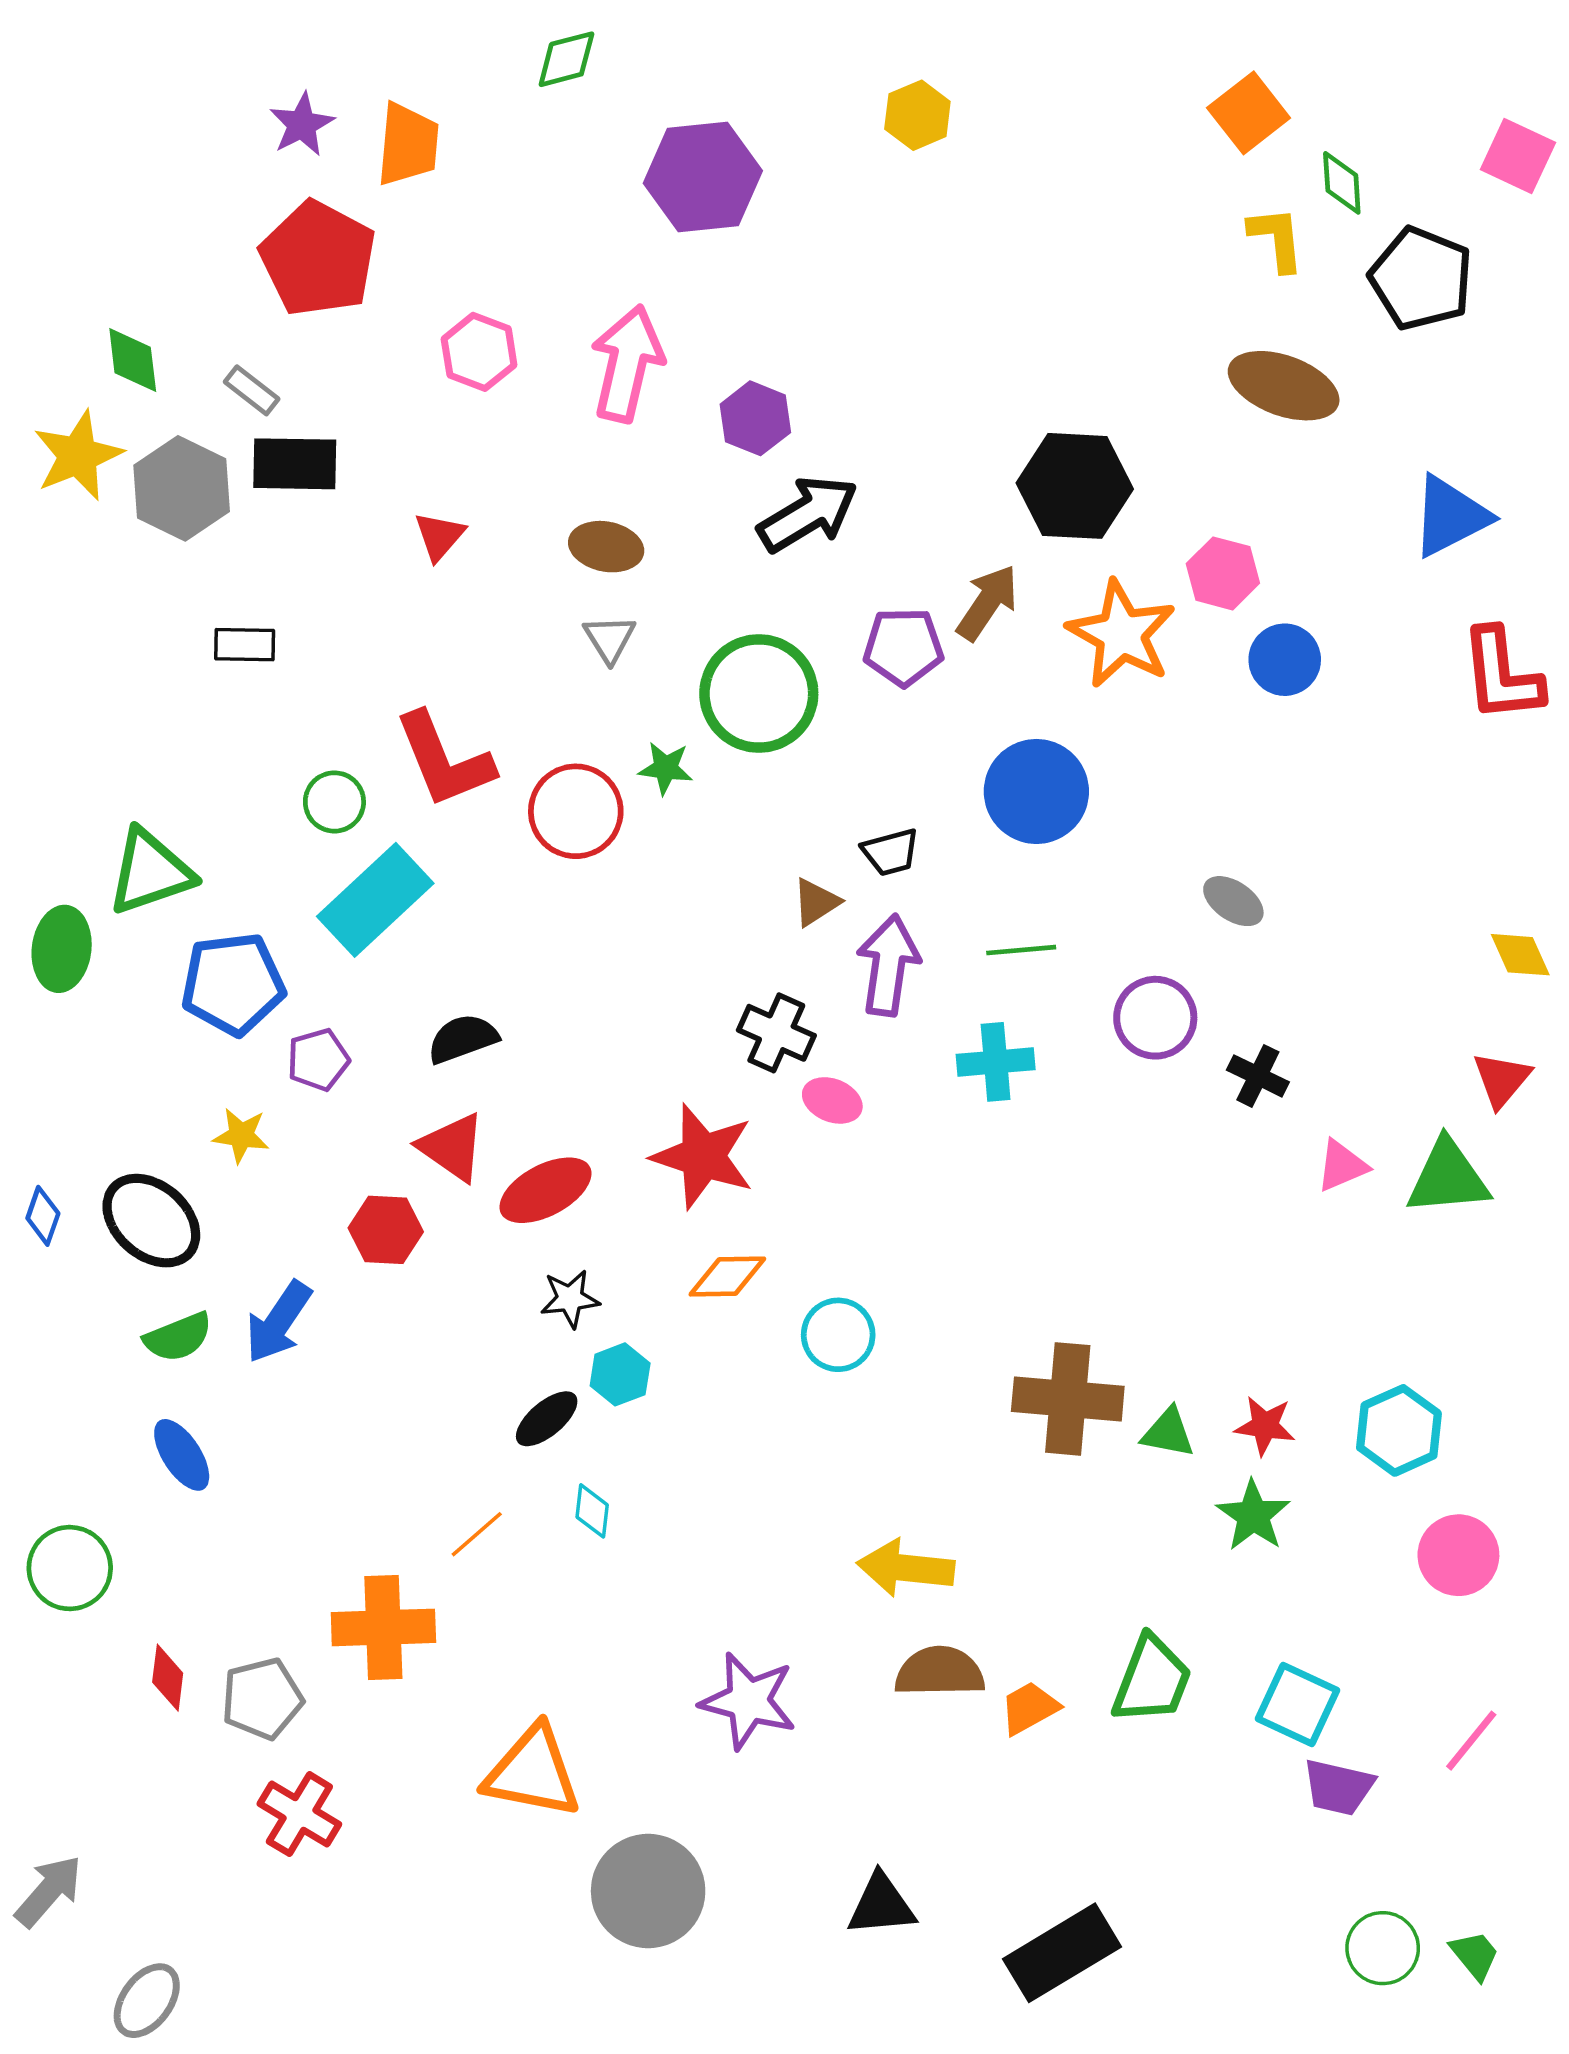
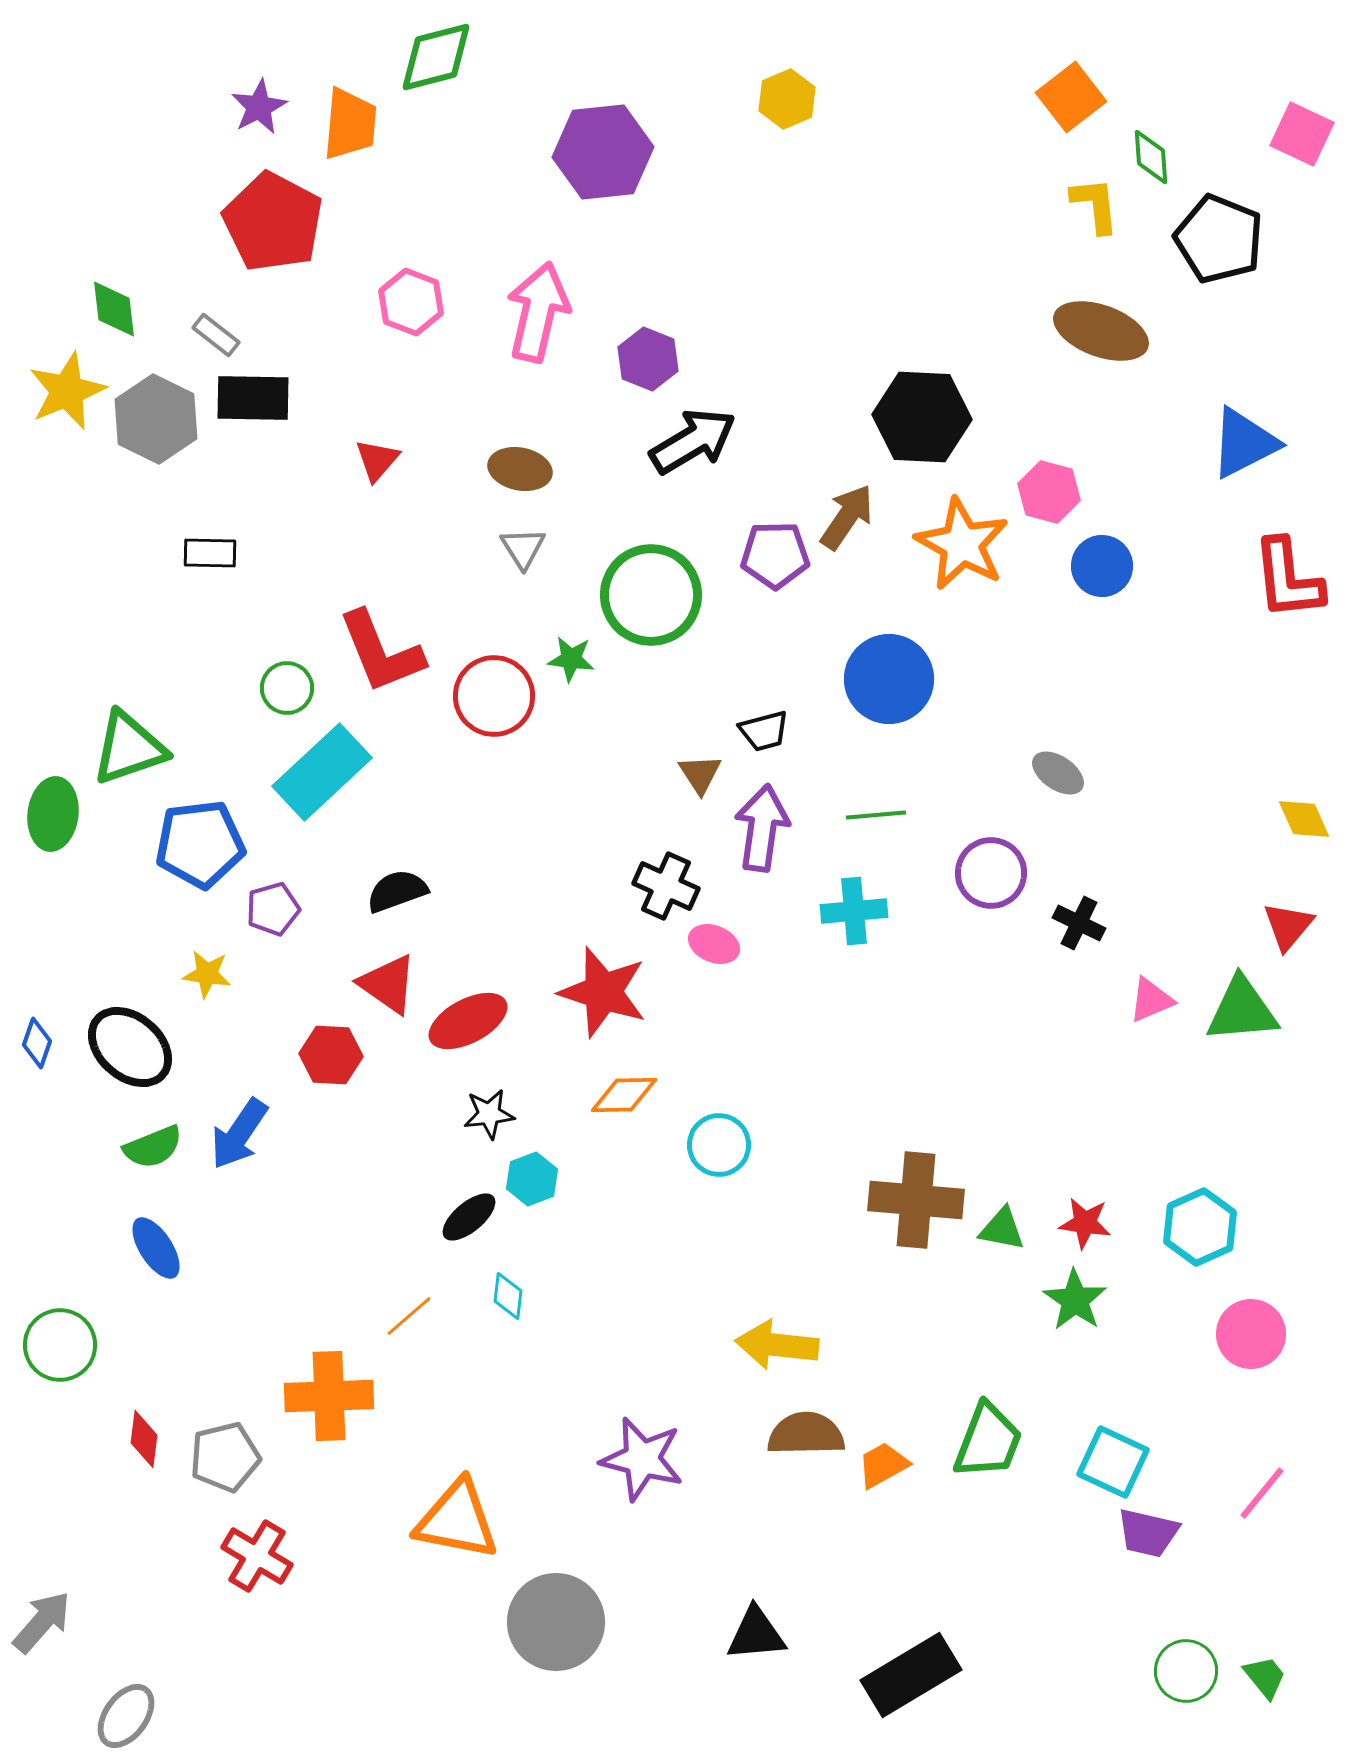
green diamond: (566, 59) -> (436, 57), moved, size x1.4
brown triangle: (816, 902) -> (700, 774), turned -30

